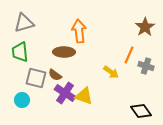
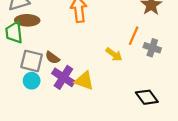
brown ellipse: (64, 52) -> (27, 20), moved
cyan circle: (22, 100) -> (32, 81), moved

